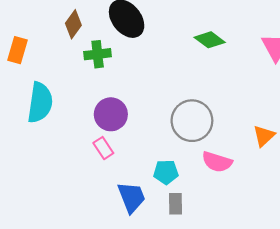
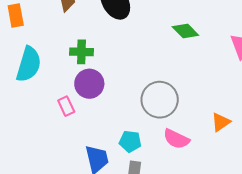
orange rectangle: (17, 50) -> (16, 15), turned -35
green cross: (98, 54) -> (81, 52), moved
pink rectangle: (103, 148) -> (66, 106), moved

